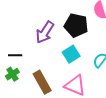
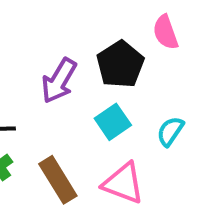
black pentagon: (76, 25) -> (120, 64), turned 30

